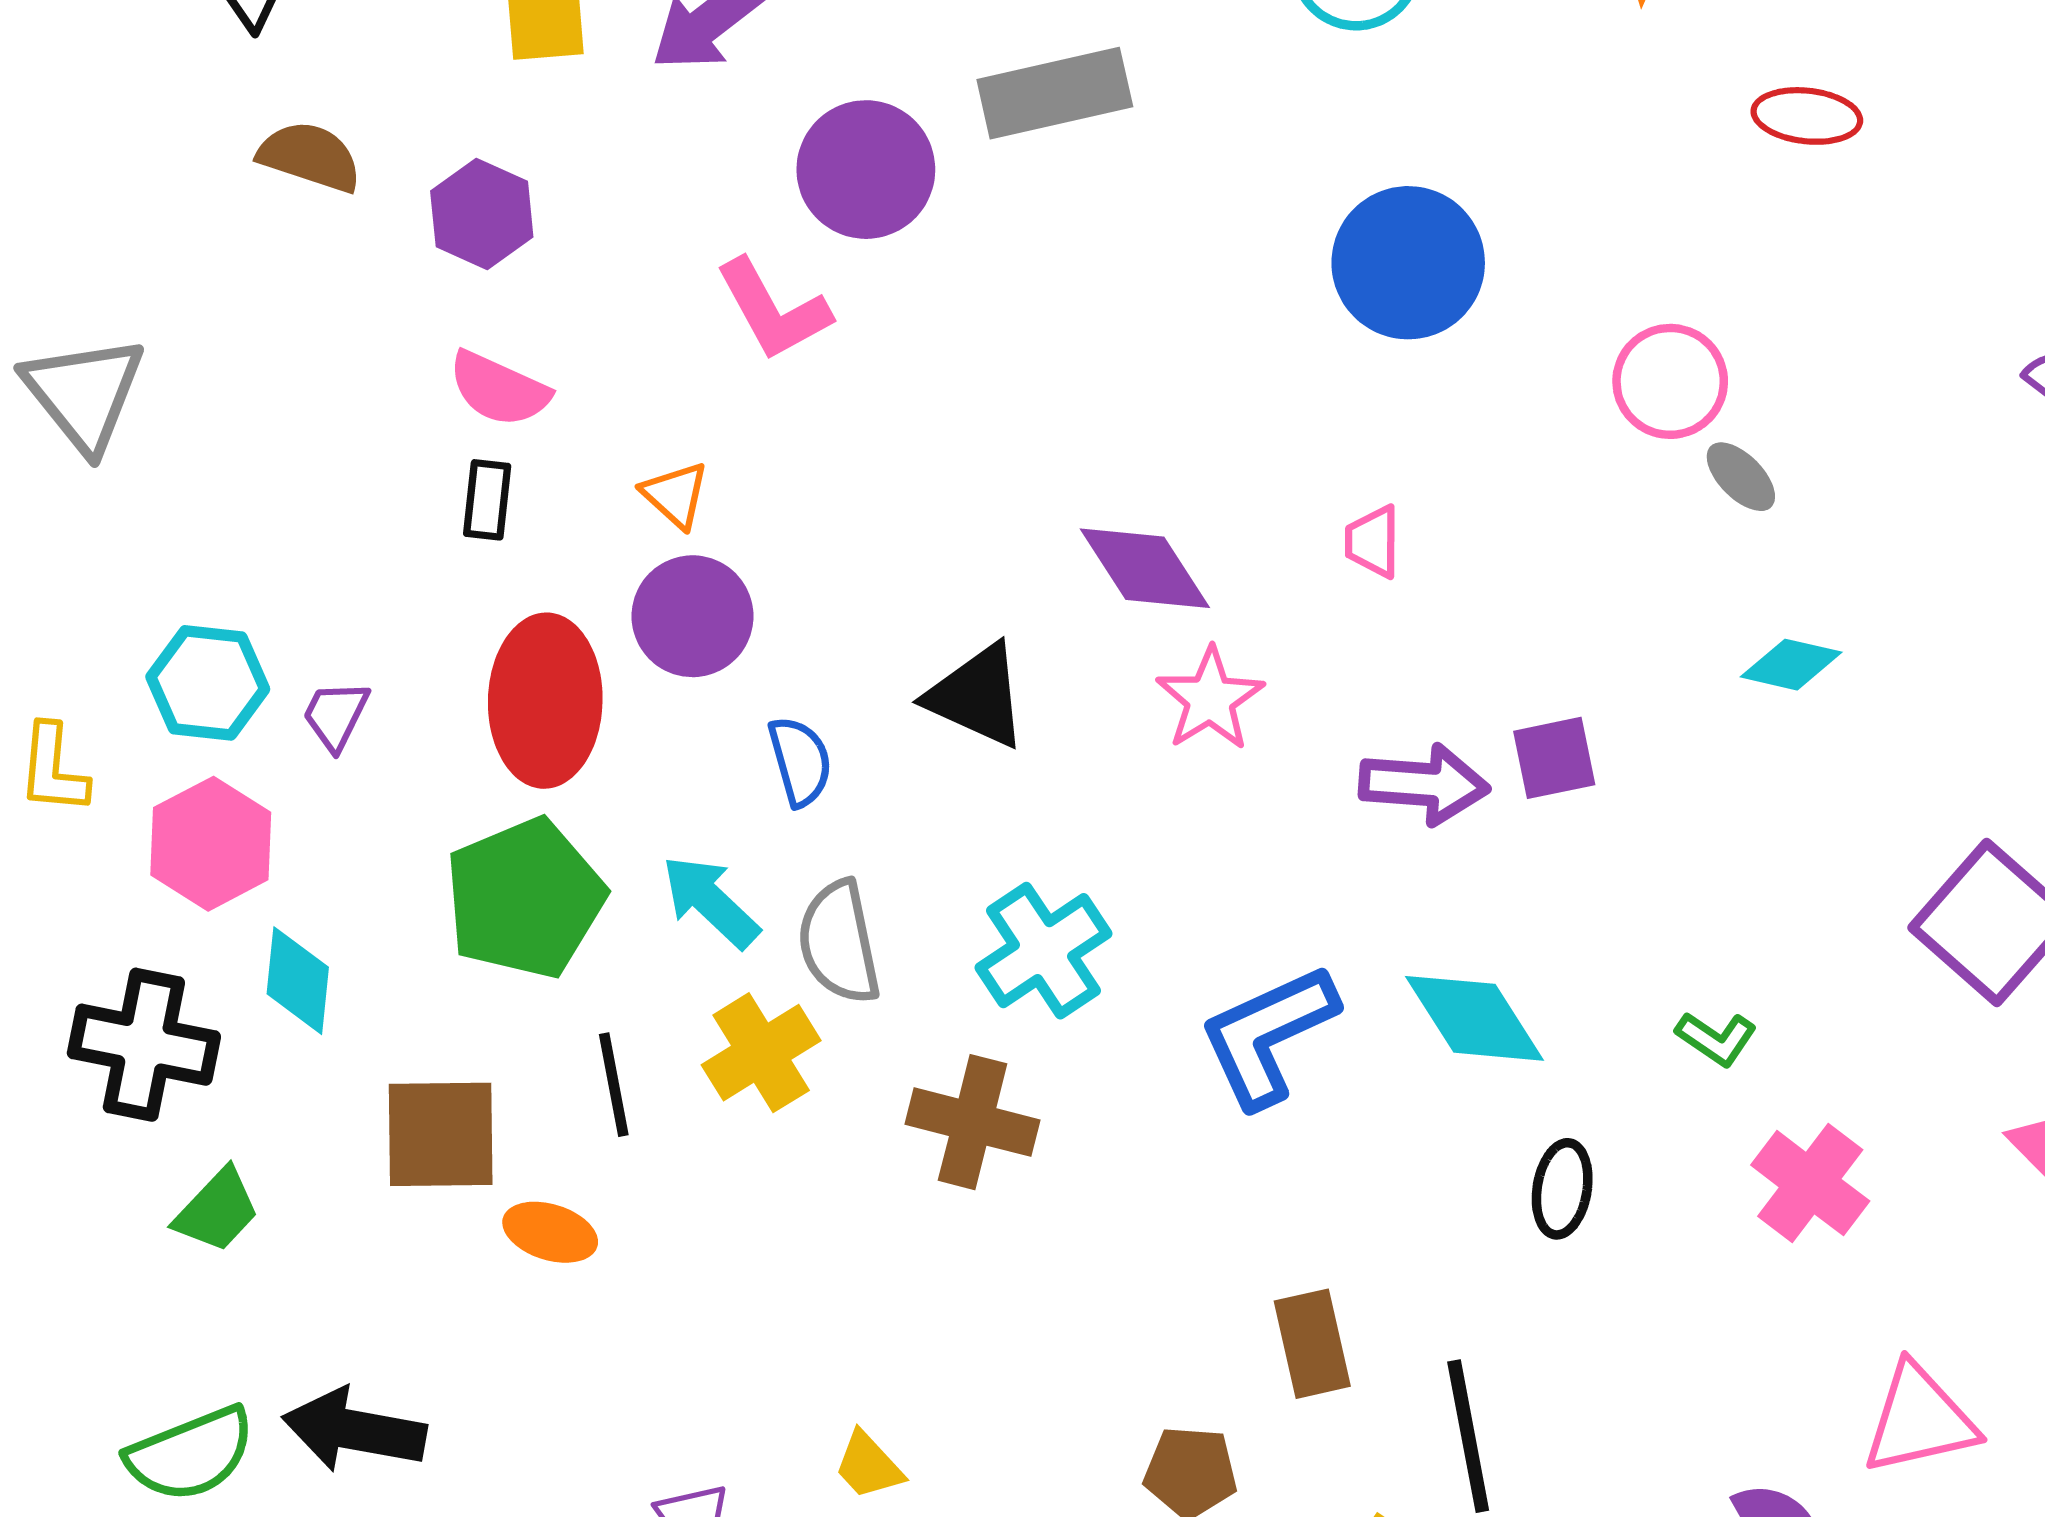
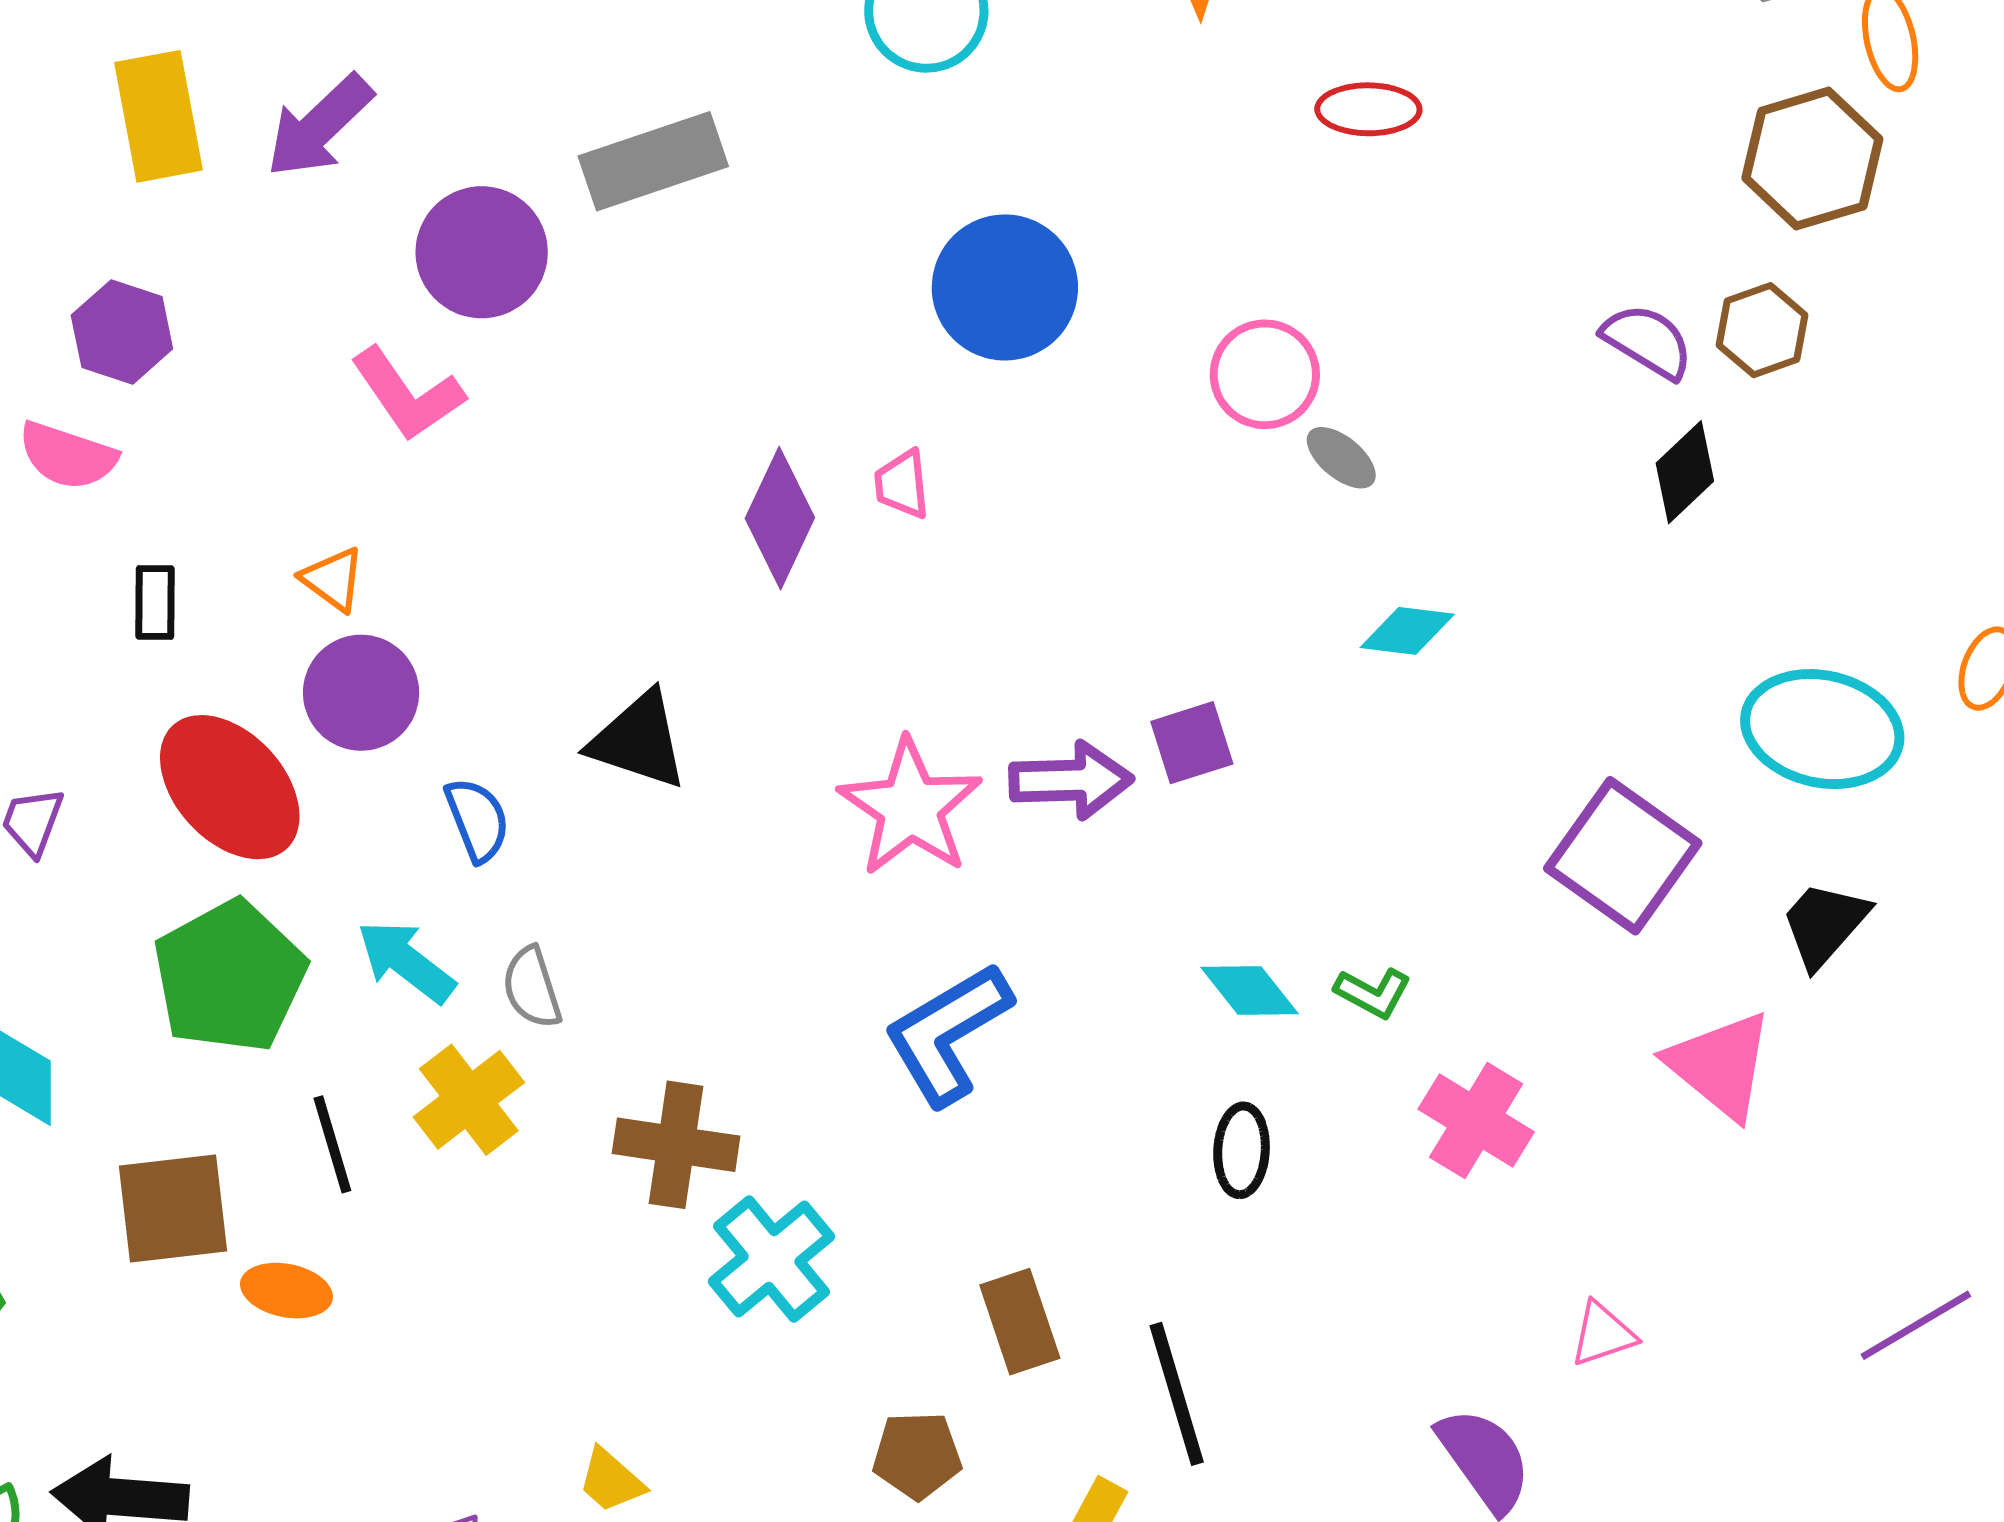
pink semicircle: (499, 389) -> (68, 456), moved
pink trapezoid: (1373, 542) -> (902, 484), moved
purple diamond: (1145, 568) -> (780, 518), moved, turned 64
pink star: (1210, 699) -> (910, 807), moved, size x1.4
red ellipse: (545, 701) -> (230, 787), turned -38
gray semicircle: (839, 942) -> (532, 988), size x0.7
cyan cross: (1043, 951) -> (771, 1259), moved
cyan diamond: (1474, 1018) -> (1250, 991), moved, size x0.7
pink triangle: (1919, 1420) -> (1603, 1334), size x0.6

